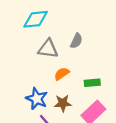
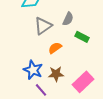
gray triangle: (48, 49) -> (43, 26), turned -42
green rectangle: (92, 83) -> (82, 37), moved, turned 32

